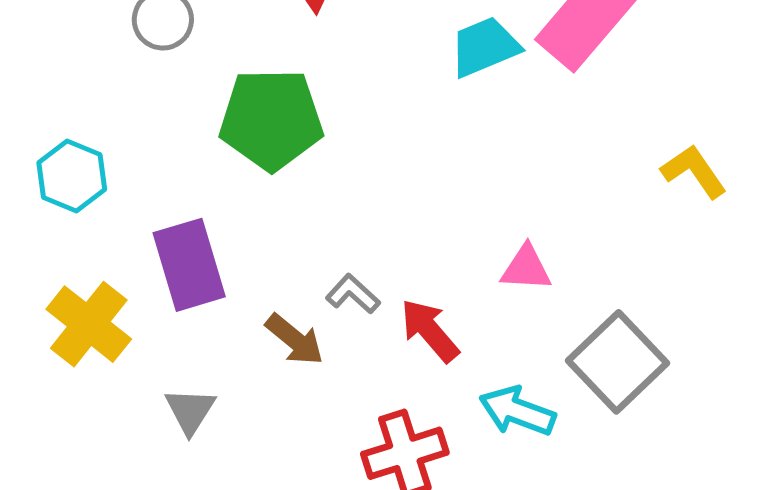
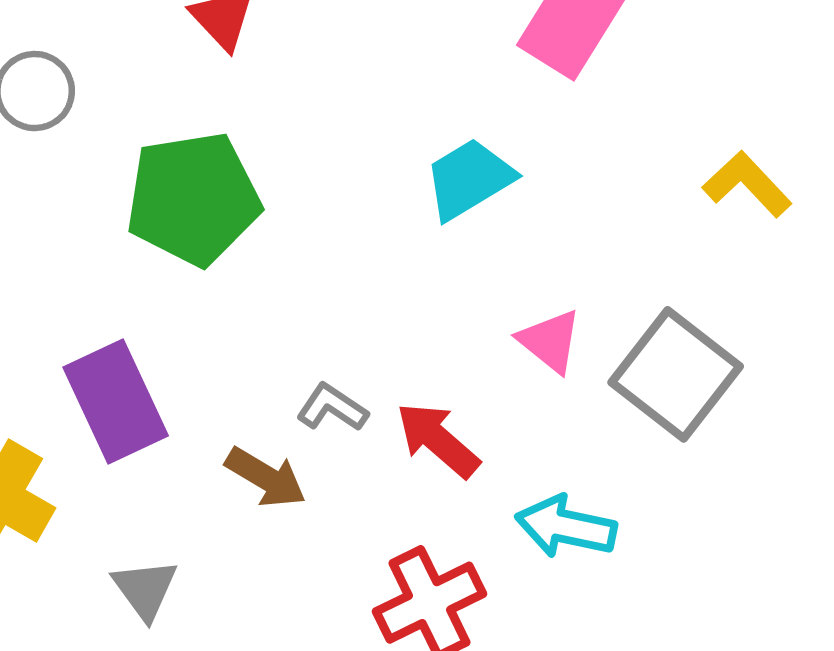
cyan trapezoid: (485, 47) -> (469, 179), moved
pink triangle: (526, 268) -> (550, 341), turned 44
gray square: (617, 362) -> (676, 374), moved

